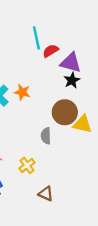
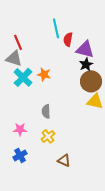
red semicircle: (51, 51) -> (68, 39), turned -48
brown circle: (65, 112) -> (91, 81), moved
gray semicircle: (46, 136) -> (46, 111), moved

